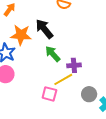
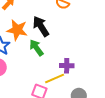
green arrow: (53, 54) -> (36, 48), moved

